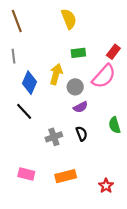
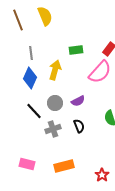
yellow semicircle: (69, 19) -> (45, 16), moved
gray line: (14, 56) -> (31, 53), moved
gray circle: (75, 87) -> (55, 103), moved
black line: (24, 111) -> (34, 111), moved

